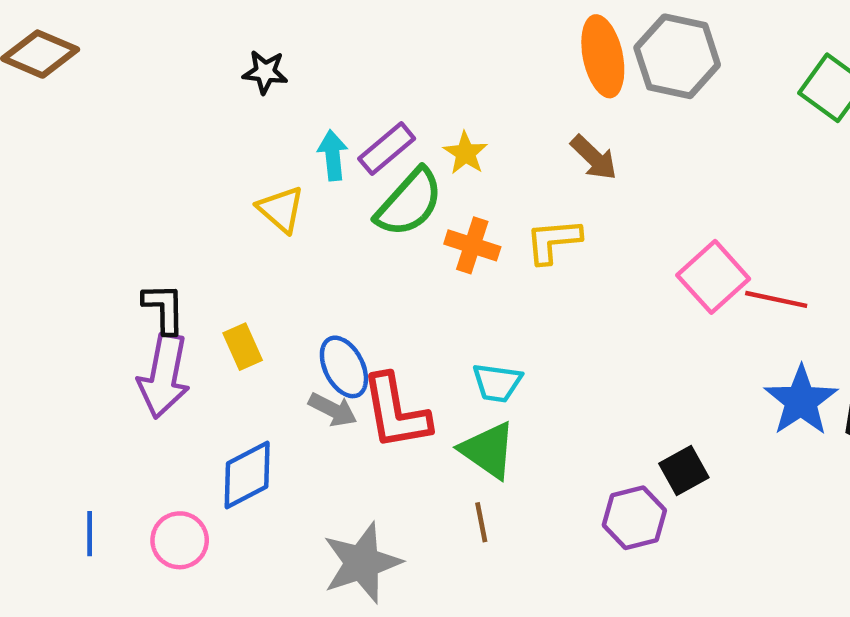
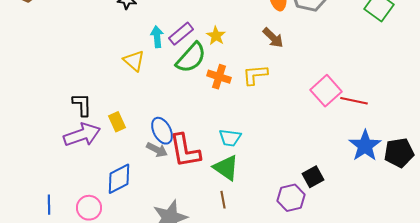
purple arrow: (164, 376) -> (82, 135), turned -120

